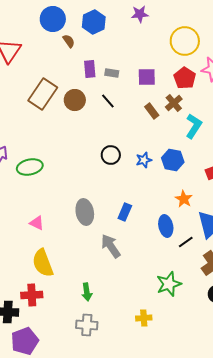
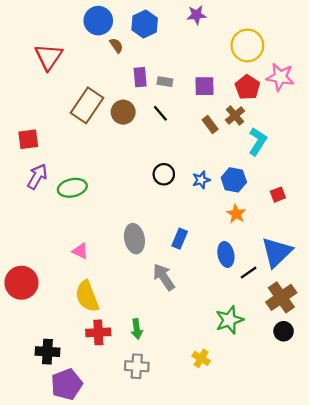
orange star: (184, 199) -> (236, 214), moved
red cross: (32, 295) -> (98, 332), moved
yellow cross: (144, 318) -> (201, 358), turned 35

